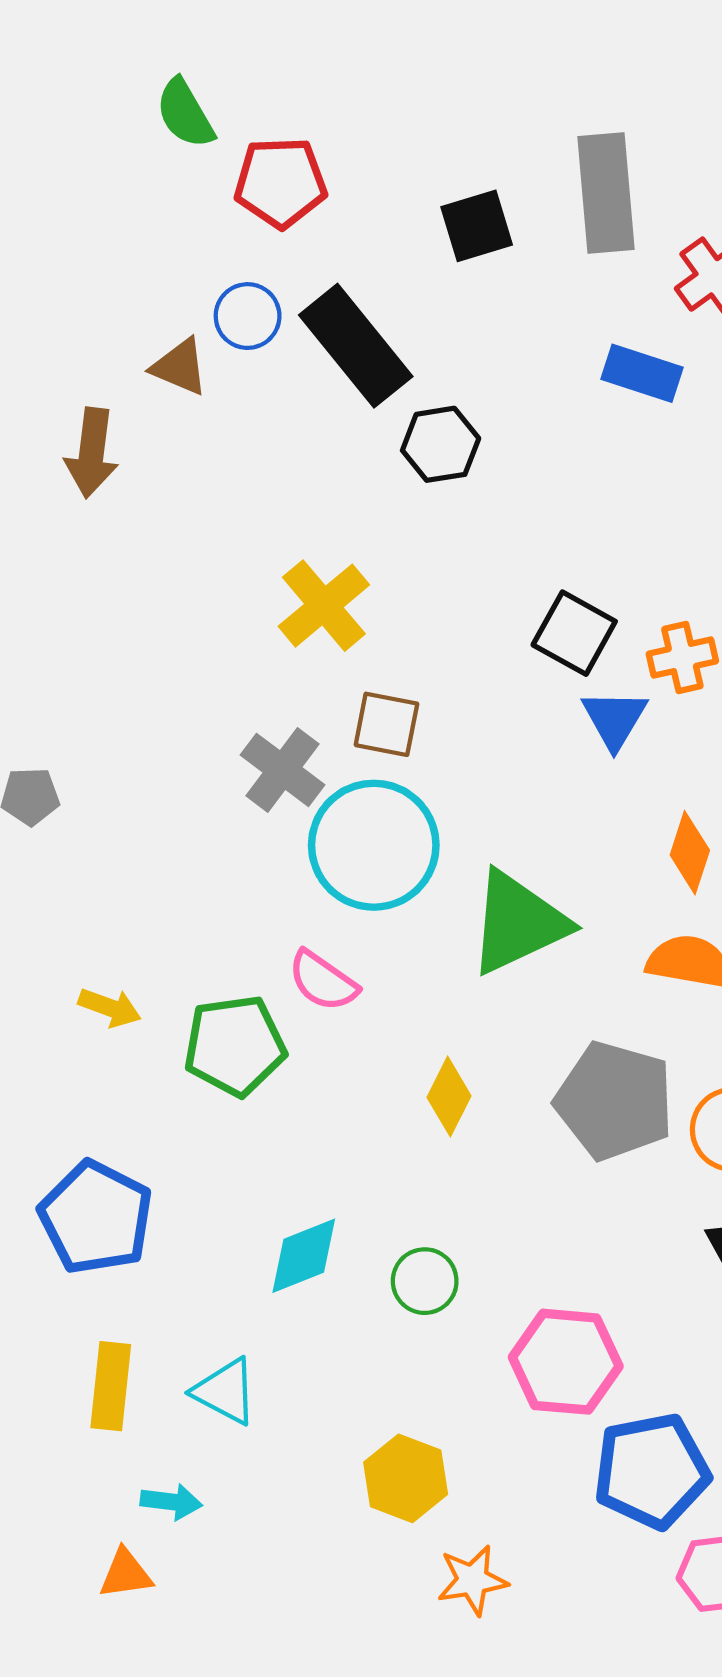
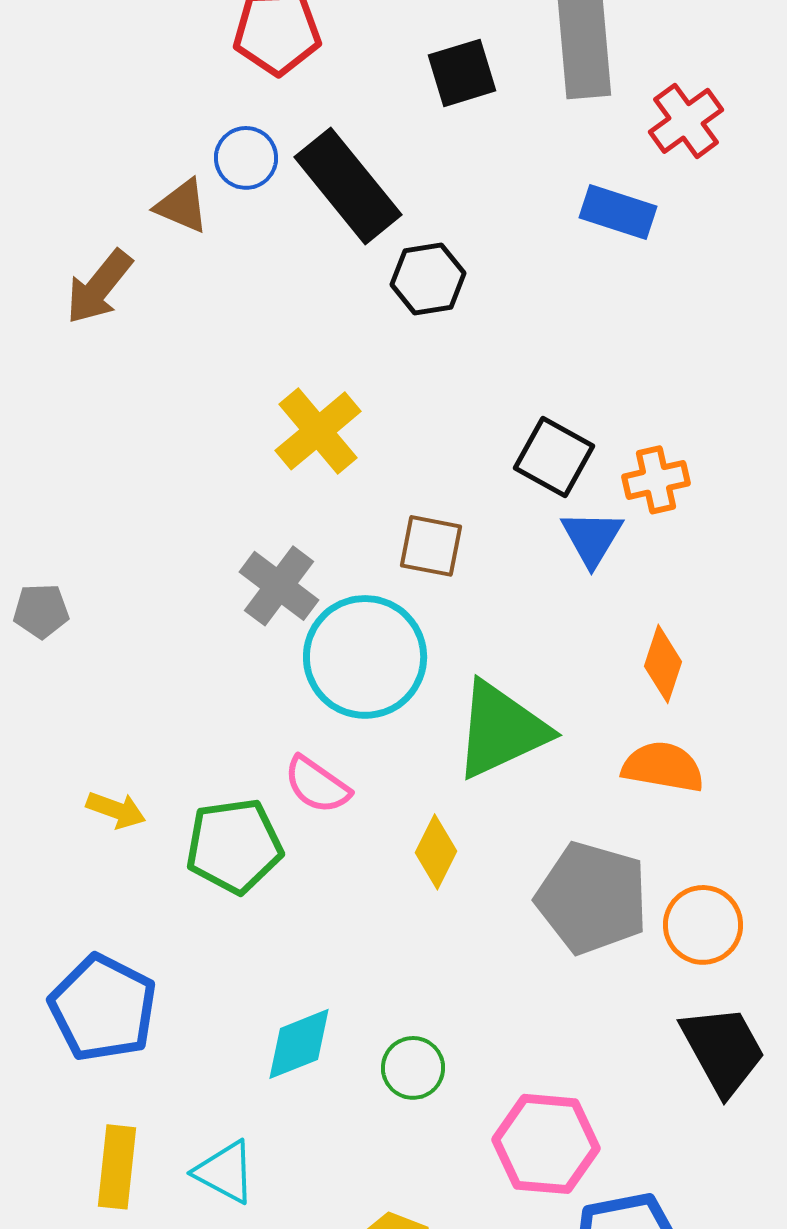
brown arrow: (92, 453) -> (99, 287), turned 32
brown square: (386, 724) -> (431, 546), moved
yellow diamond: (449, 1097) -> (436, 852), moved

